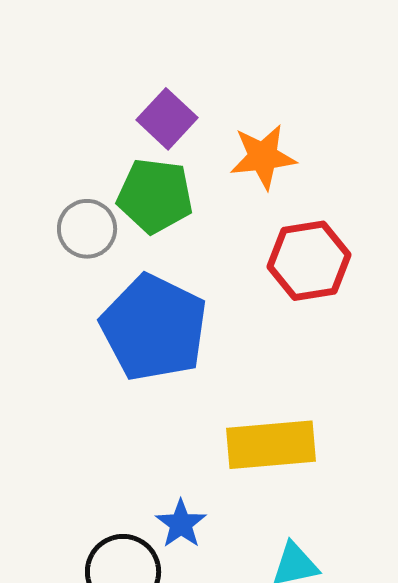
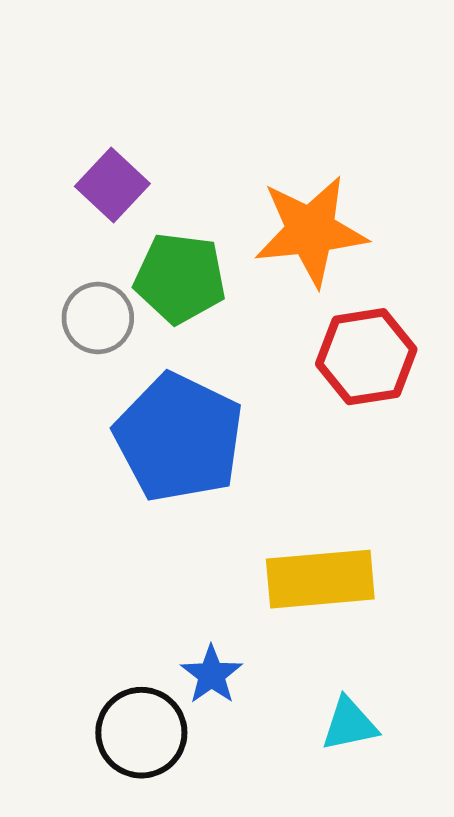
purple square: (167, 119) -> (112, 185), moved
orange star: (263, 157) -> (311, 231), size x1.4

